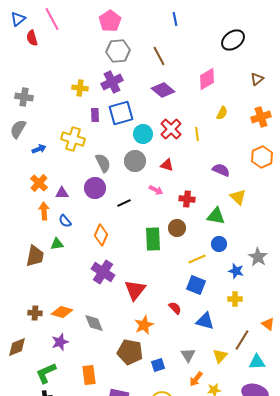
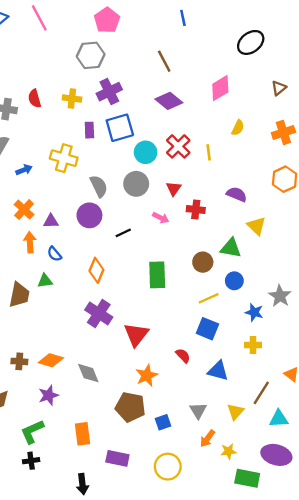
red semicircle: (32, 38) -> (35, 99), moved
gray hexagon: (118, 51) -> (91, 55), moved
red triangle: (167, 165) -> (174, 188), turned 48
red cross: (187, 199) -> (196, 210), moved
brown circle: (177, 228) -> (203, 262), moved

